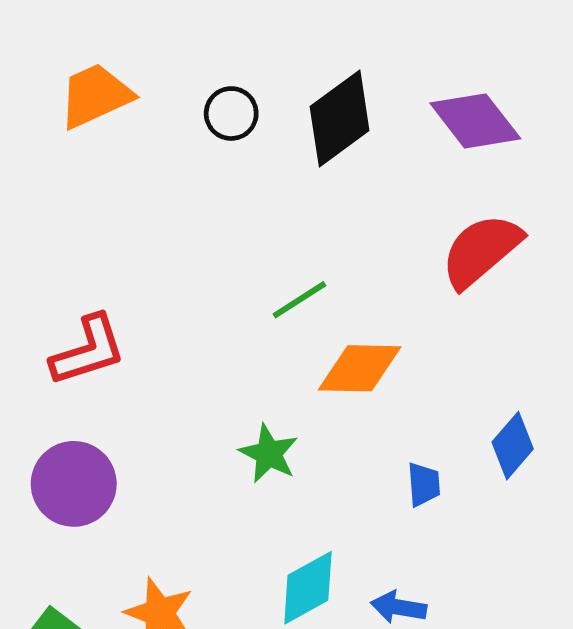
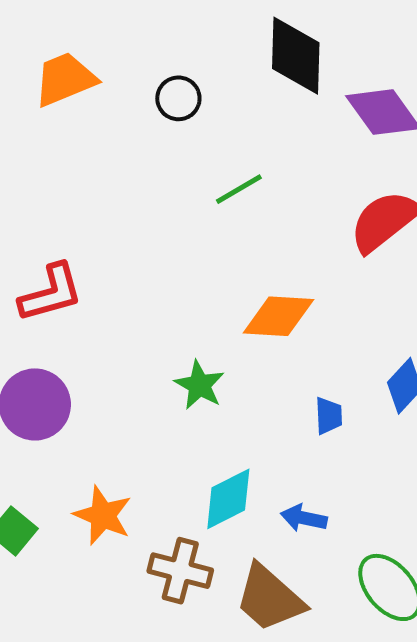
black diamond: (340, 119) -> (296, 56), moved, turned -54
green line: (299, 300) -> (239, 189), moved

